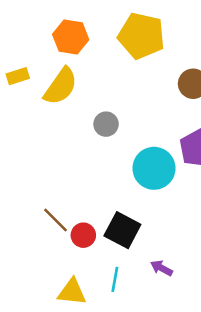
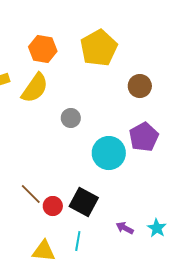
yellow pentagon: (141, 36) -> (99, 48), turned 30
purple arrow: (162, 268) -> (125, 228), moved

